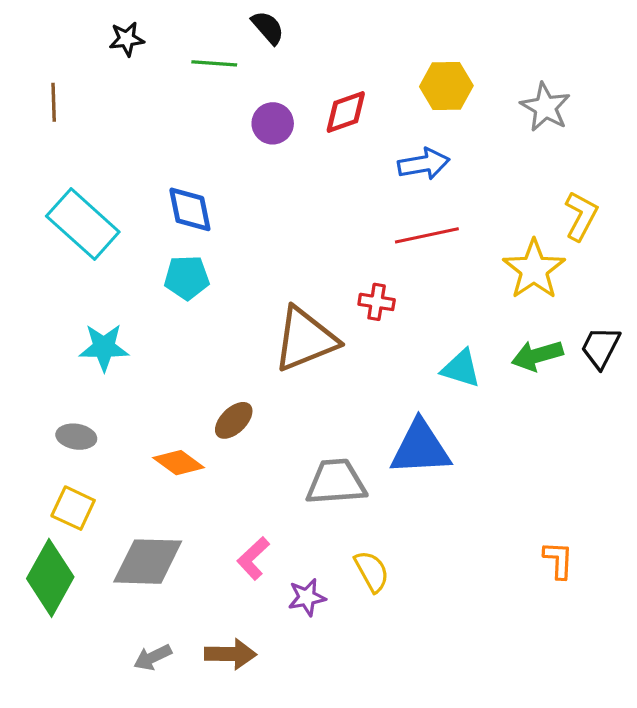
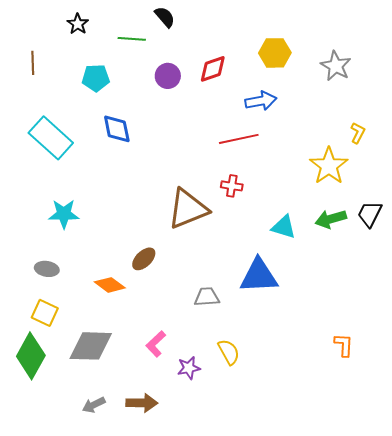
black star: (127, 39) -> (78, 24), turned -30
yellow L-shape: (581, 216) -> (358, 133), size x0.7
red line: (427, 235) -> (239, 139), moved
cyan pentagon: (187, 278) -> (96, 78), moved
gray trapezoid: (336, 482) -> (207, 297), size x0.7

